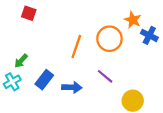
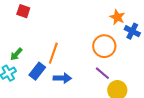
orange circle: (109, 39) -> (104, 46), moved
orange line: (76, 46) -> (53, 53), moved
purple line: (105, 76) -> (102, 73), moved

